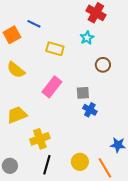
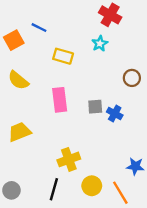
brown circle: (103, 65) -> (132, 78), moved
pink rectangle: (52, 87) -> (60, 100), turned -45
blue cross: (90, 110) -> (115, 114), moved
yellow cross: (40, 139) -> (69, 159), moved

